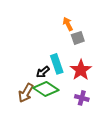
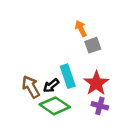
brown arrow: (26, 93) -> (31, 87), moved, turned 120
purple cross: (82, 98) -> (100, 106), moved

